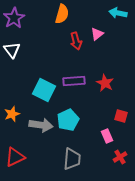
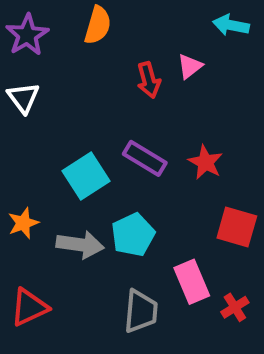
orange semicircle: (62, 14) -> (98, 25), moved
purple rectangle: (74, 81) -> (145, 158), turned 35
cyan square: (44, 90) -> (86, 176), turned 30
red square: (121, 116) -> (237, 227), size x1.5
pink rectangle: (107, 136) -> (192, 282), moved, size x1.5

